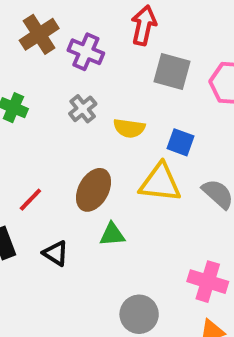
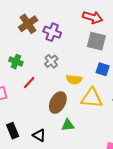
red arrow: (144, 25) -> (93, 17), moved, turned 96
yellow semicircle: (129, 128) -> (74, 79), moved
blue square: (181, 142) -> (103, 69), moved
red line: (30, 200) -> (29, 83), moved

